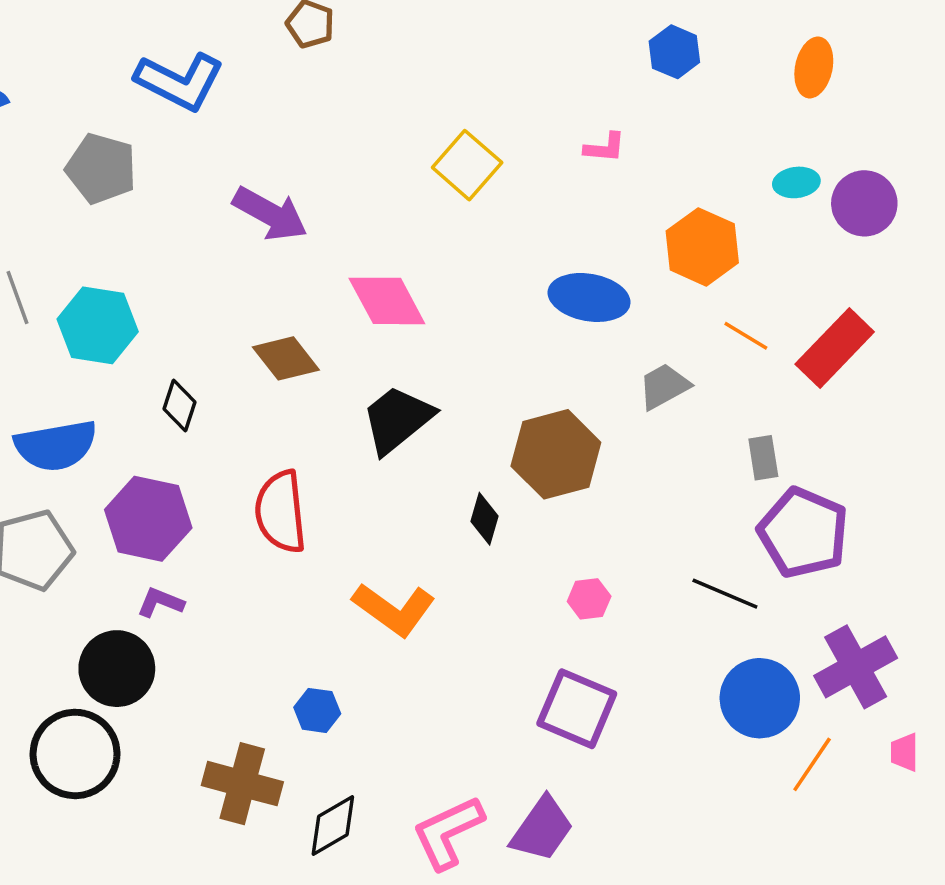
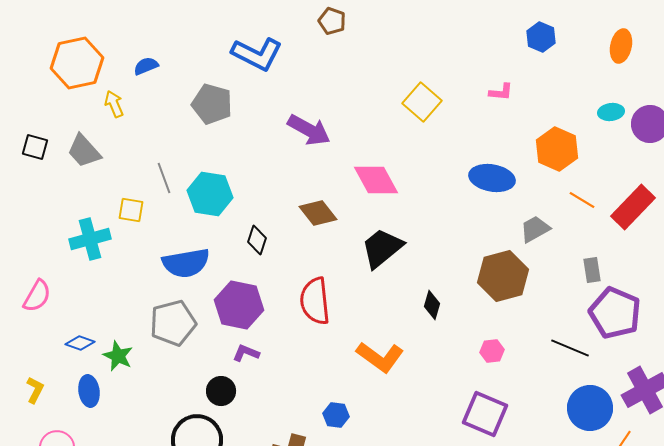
brown hexagon: (556, 454) -> (503, 276), moved
black circle: (117, 669) -> (221, 391), size x0.7

